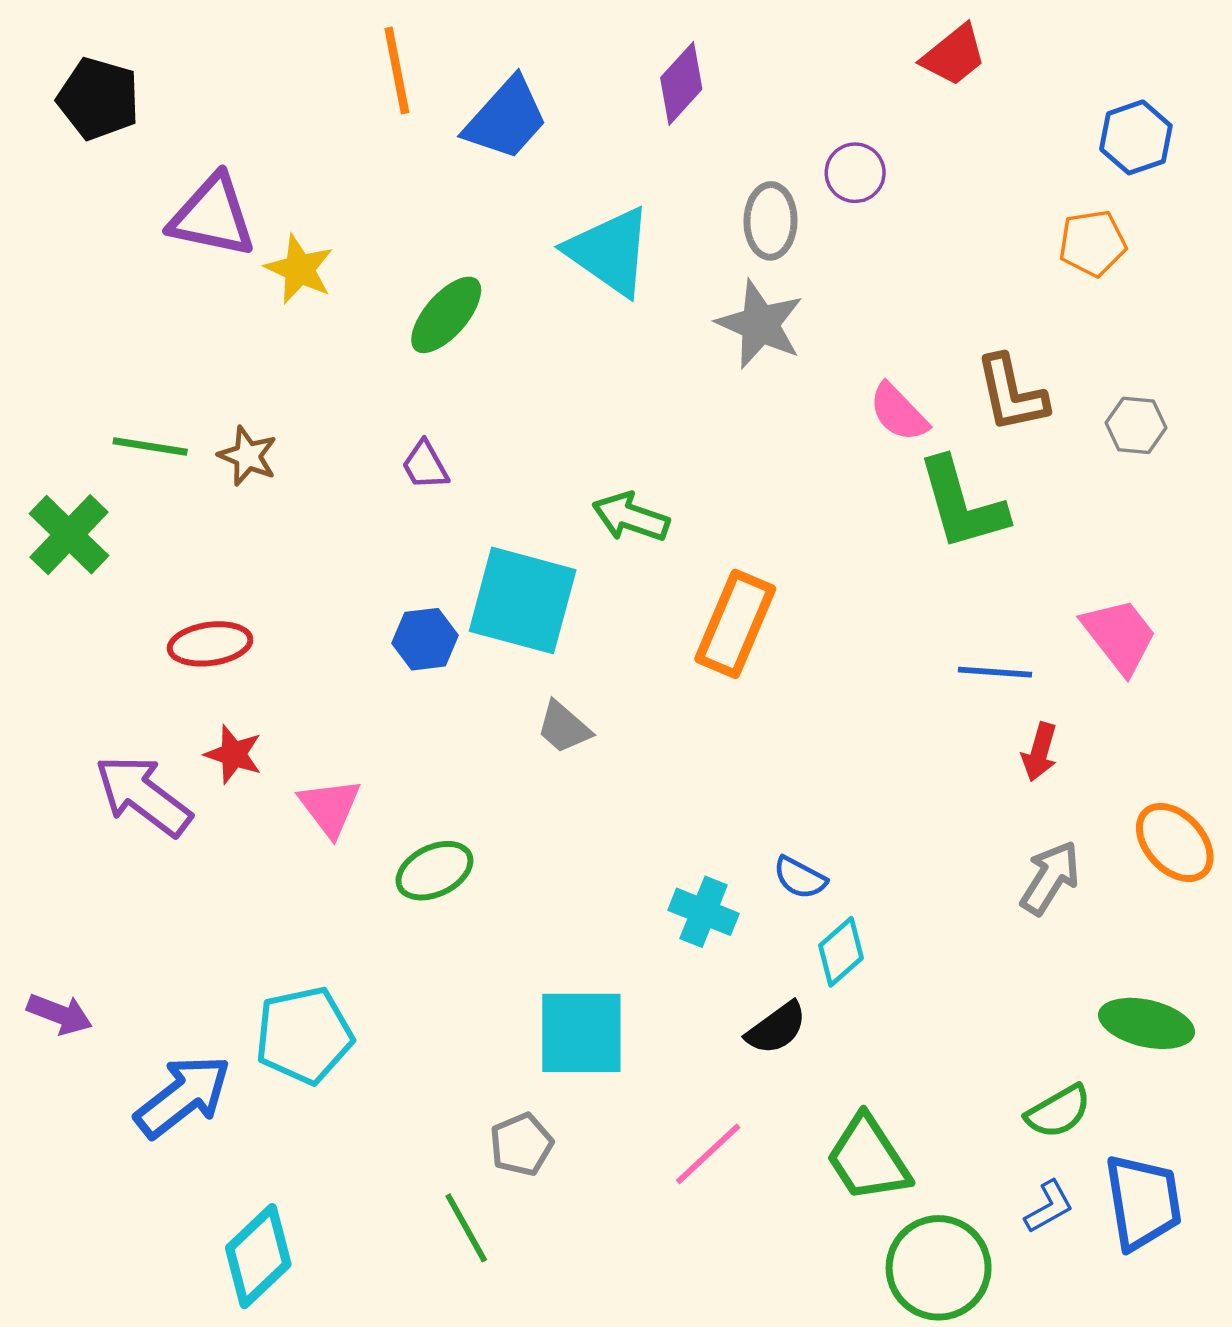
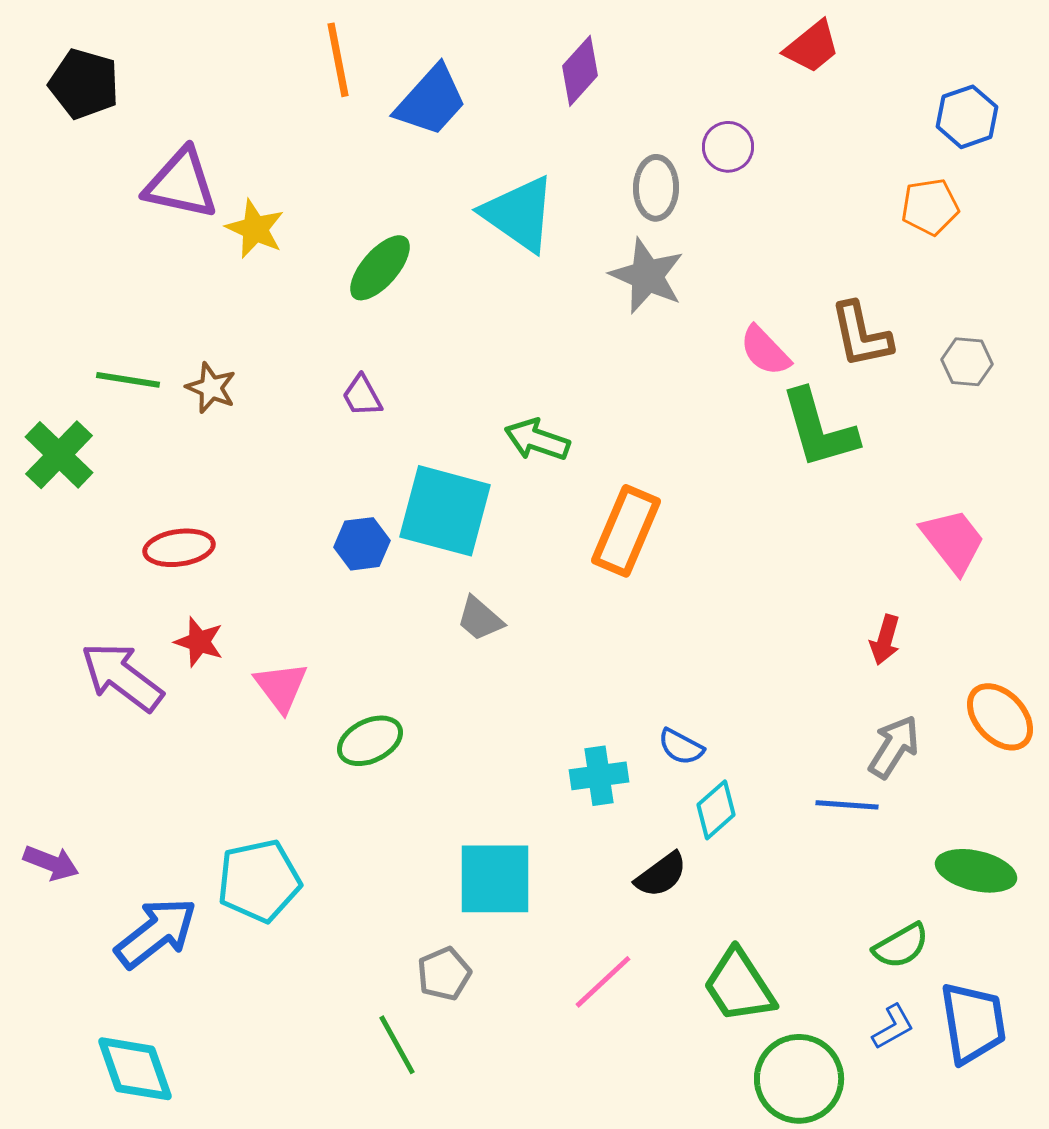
blue line: (995, 672) -> (847, 805), moved
cyan cross: (704, 912) -> (599, 776), turned -30
cyan diamond: (258, 1256) -> (135, 1069), moved, turned -66

